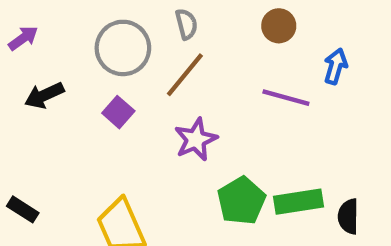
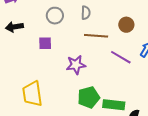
gray circle: (123, 48) -> (55, 16), size x0.7
brown line: (185, 75) -> (96, 36), moved, turned 40
purple square: (118, 112) -> (45, 43), turned 32

